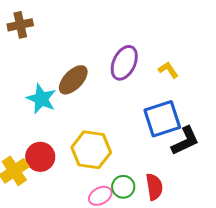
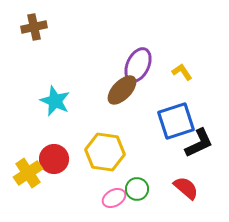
brown ellipse: (73, 80) -> (122, 90), moved
red semicircle: (154, 187) -> (186, 188), moved, turned -40

